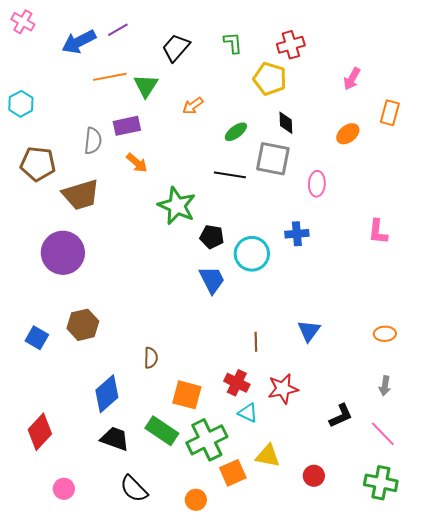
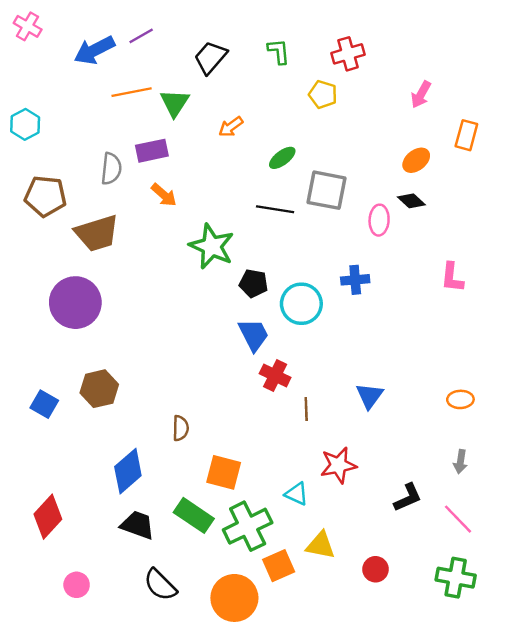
yellow pentagon: (270, 79) -> (323, 94), size x0.7
black diamond: (286, 123) -> (411, 201), moved, turned -45
red cross: (237, 383) -> (275, 376), moved
orange circle: (196, 500) -> (234, 598), size x1.8

